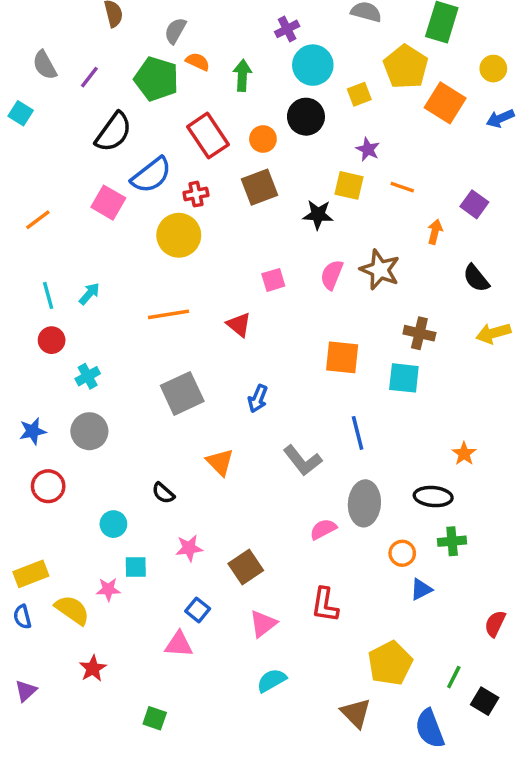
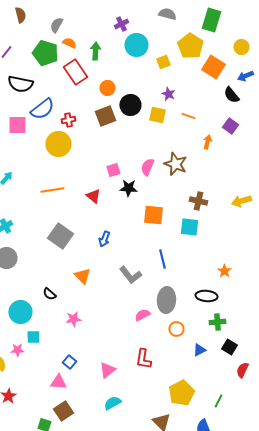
black circle: (306, 117) -> (130, 105), moved
black semicircle: (113, 132) -> (20, 84), turned 65
red rectangle: (208, 136) -> (75, 72), moved
pink square: (108, 203) -> (17, 125), turned -30
black star: (318, 215) -> (128, 188), moved
black semicircle: (476, 278) -> (231, 95), moved
gray square: (182, 393) -> (60, 236), turned -30
cyan circle: (113, 524) -> (20, 312), size x1.5
pink star: (189, 548) -> (73, 319), moved
orange circle: (402, 553) -> (176, 329), moved
brown square: (246, 567) -> (63, 411), moved
black square: (485, 701) -> (229, 347), moved

